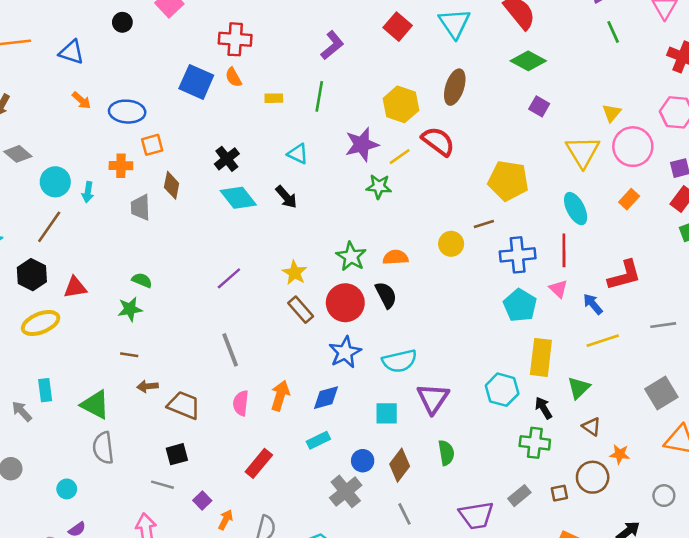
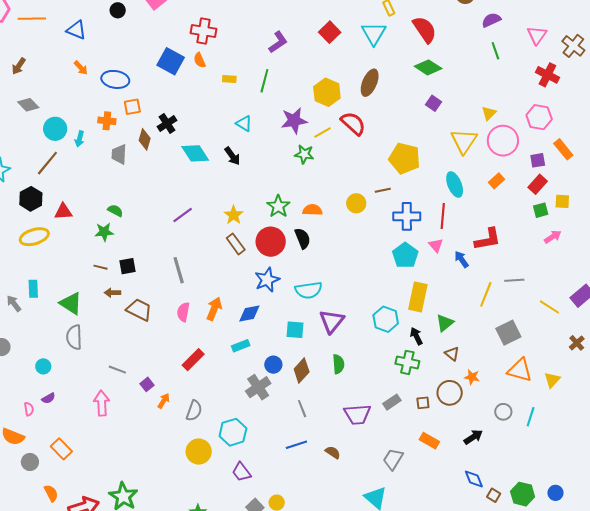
black cross: (227, 159) -> (167, 123), moved
yellow line: (603, 341) -> (486, 294), moved, turned -55
black square: (177, 454) -> (127, 266), moved

